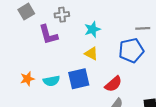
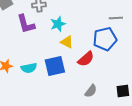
cyan star: (92, 29) -> (58, 24), moved
red semicircle: (113, 84) -> (86, 59), moved

